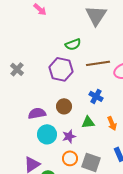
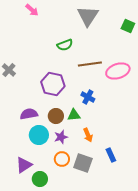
purple hexagon: (61, 69) -> (53, 84), moved
brown circle: (64, 106) -> (56, 116), moved
green triangle: (88, 122) -> (74, 115), moved
orange arrow: (112, 123) -> (88, 135), moved

